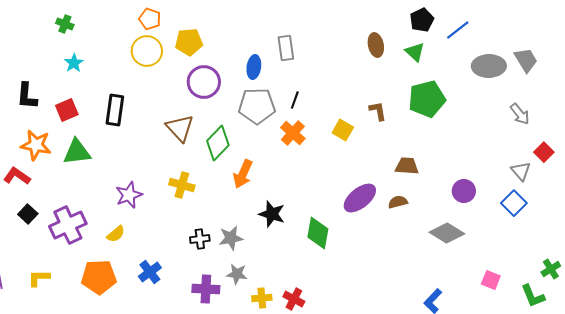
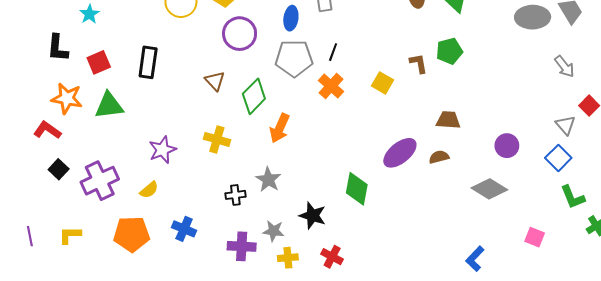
cyan star: (74, 63) -> (89, 14), moved
green pentagon: (427, 99) -> (449, 51), moved, size x0.7
brown triangle: (180, 128) -> (215, 81), size x0.7
black star: (272, 214) -> (313, 216), moved
gray star: (231, 238) -> (268, 180), moved, turned -30
blue cross: (150, 272) -> (184, 229), turned -30
green L-shape: (533, 296) -> (573, 197), moved
yellow cross: (262, 298) -> (288, 258), moved

